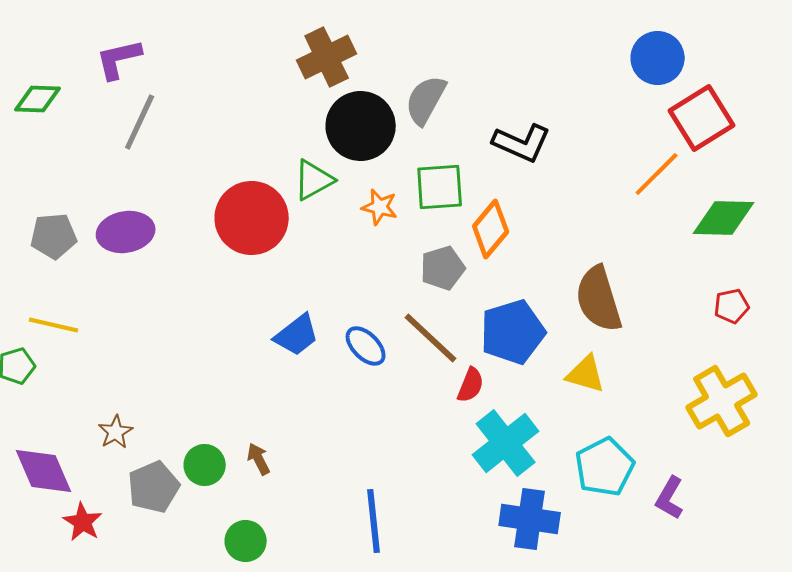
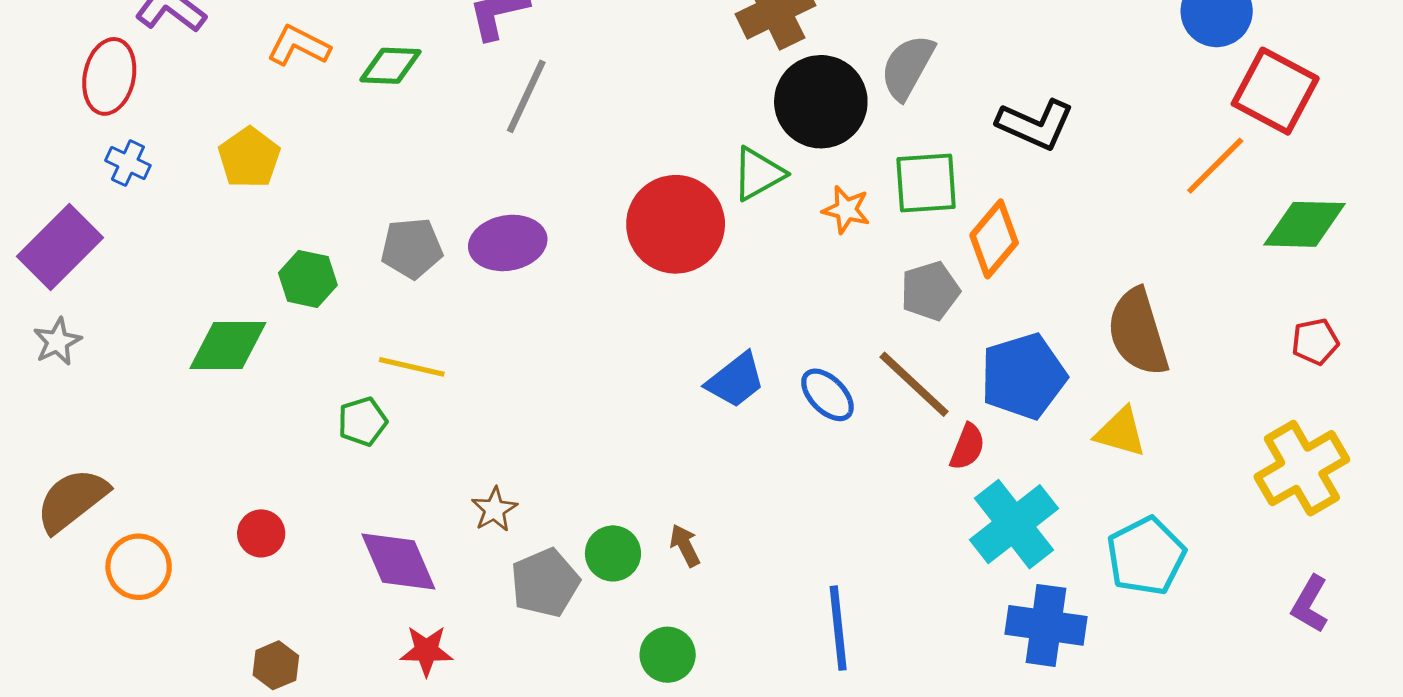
red square: (702, 118) -> (1275, 91), turned -30
purple L-shape: (670, 498) -> (1310, 604), moved
red star: (83, 522) -> (426, 651), moved, turned -30

